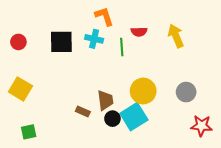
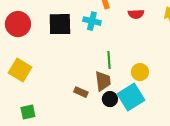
red circle: (18, 42) -> (18, 24), size x1.6
green line: (122, 47) -> (109, 60), moved
yellow circle: (143, 91) -> (140, 72), size x0.7

